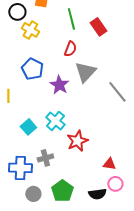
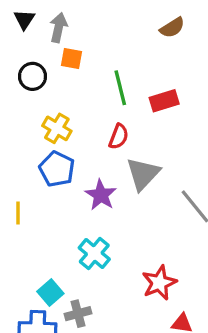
red rectangle: (98, 27) -> (164, 101), turned -72
yellow cross: (30, 30) -> (57, 128), moved
cyan square: (28, 127) -> (50, 293), moved
red star: (77, 141) -> (159, 283), moved

